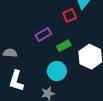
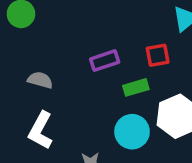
red square: (70, 15) -> (158, 55), moved
cyan circle: (57, 71) -> (132, 132), moved

